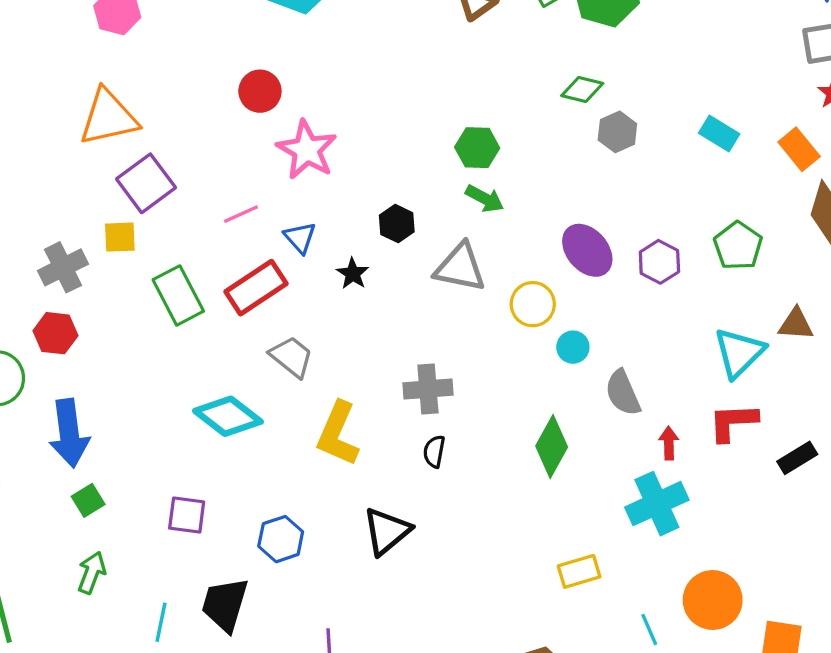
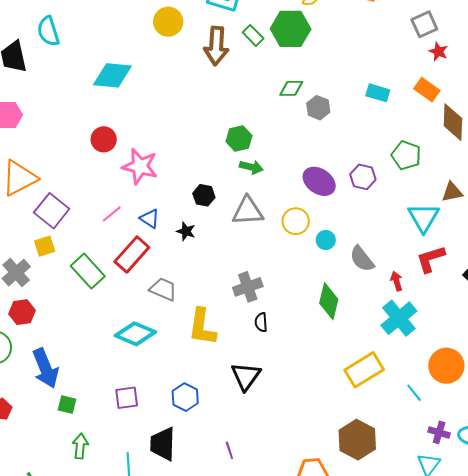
green square: (88, 500) -> (67, 405), turned -30
yellow rectangle: (579, 571) -> (364, 370), size x1.5

